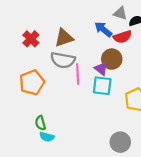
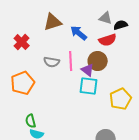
blue arrow: (103, 29) -> (79, 33), moved
brown triangle: (64, 38) -> (53, 22), moved
gray semicircle: (63, 60) -> (52, 62), size x0.7
pink line: (78, 74) -> (71, 61), moved

